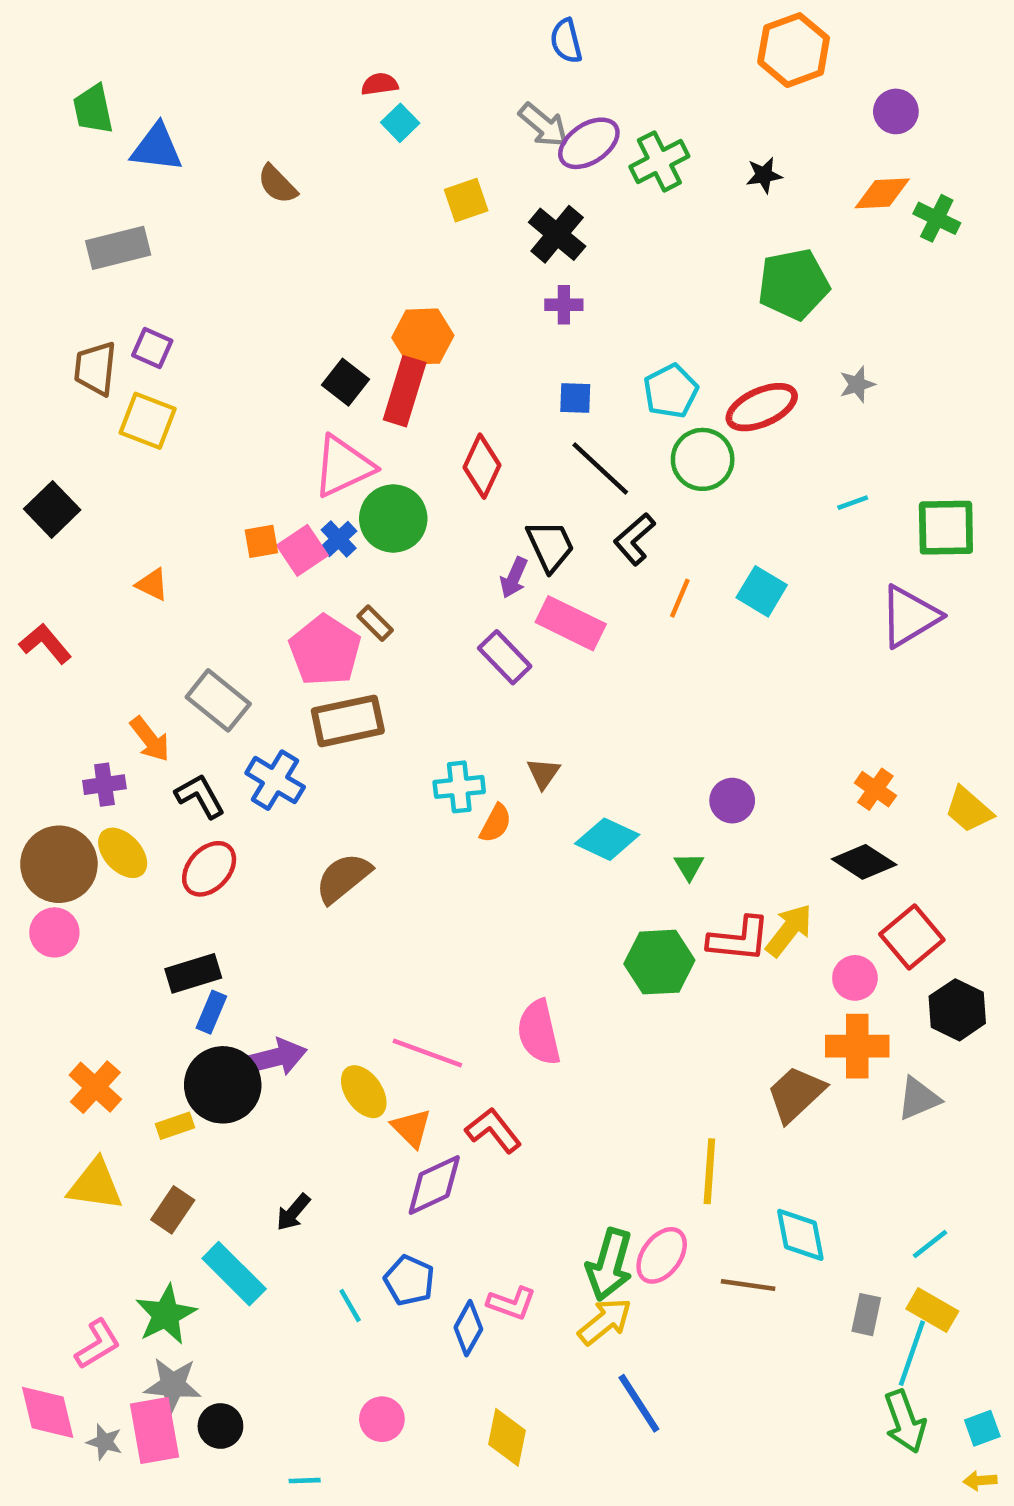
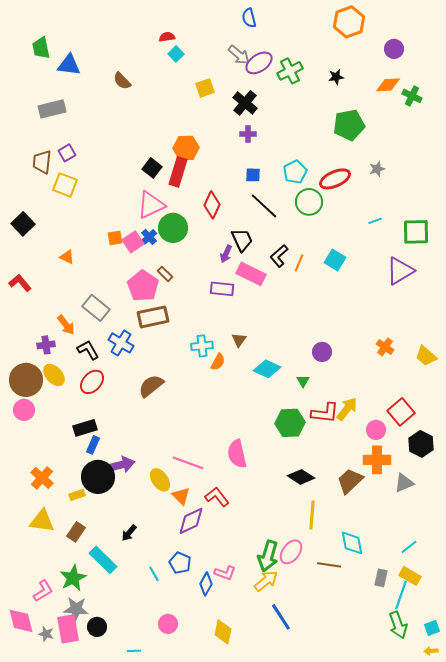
purple square: (152, 348) -> (67, 153), turned 36
black L-shape: (634, 539) -> (279, 256), moved
purple rectangle: (505, 657) -> (222, 289), turned -40
black diamond: (864, 862) -> (301, 477), moved

